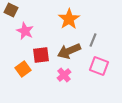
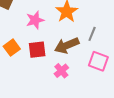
pink star: (25, 31) -> (35, 20), moved, turned 30
orange square: (23, 69) -> (12, 48), moved

